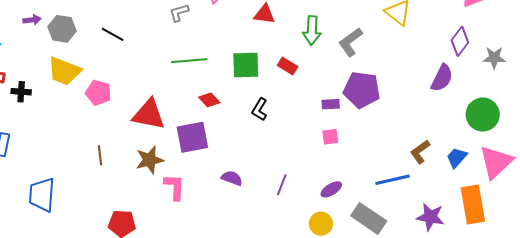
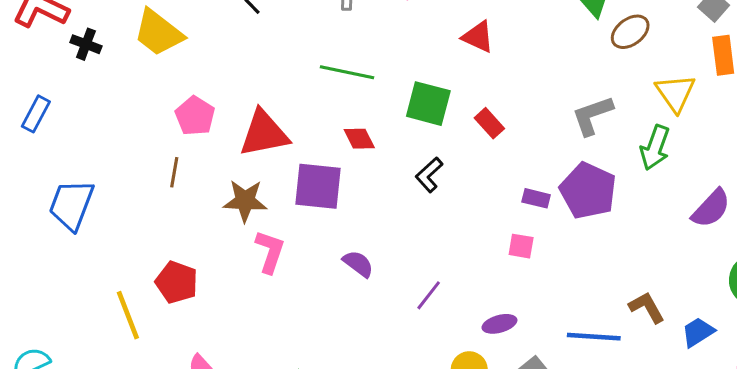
green arrow: (312, 30) -> (655, 148), moved
pink pentagon: (98, 93) -> (195, 116), moved
red triangle: (149, 114) -> (264, 133), turned -39
brown L-shape: (420, 152) -> (647, 307), turned 80

